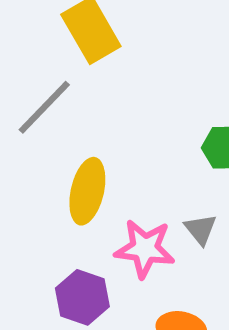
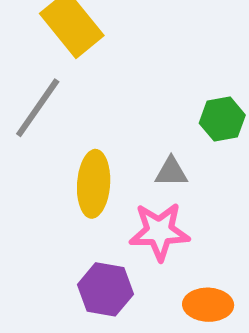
gray triangle: (201, 229) -> (171, 172), moved, turned -42

